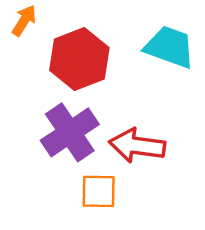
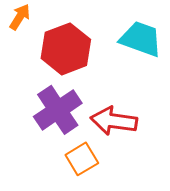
orange square: (99, 191) -> (82, 159), turned -32

